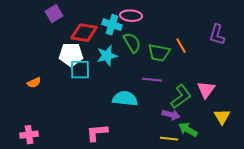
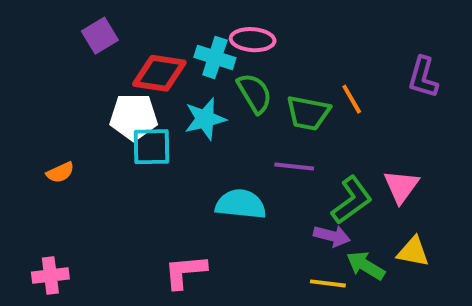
yellow triangle: (222, 117) -> (413, 252), moved, turned -48

